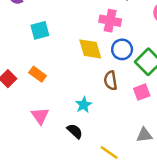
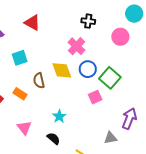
pink cross: (110, 21) -> (77, 46), turned 36
brown semicircle: (111, 81) -> (39, 81), moved
pink square: (142, 92) -> (95, 97), moved

